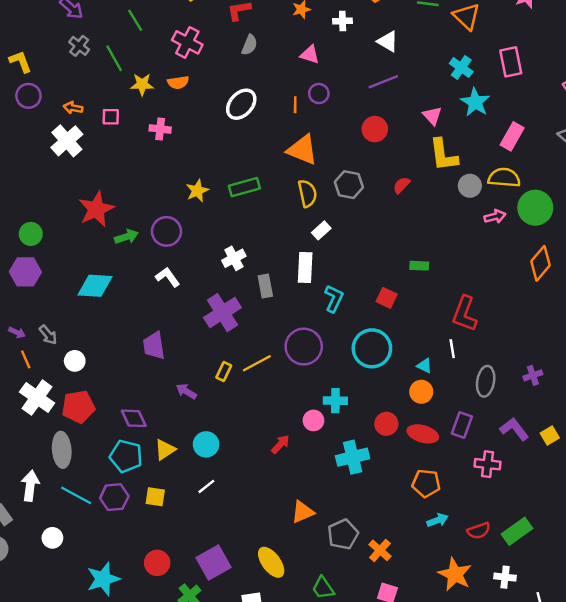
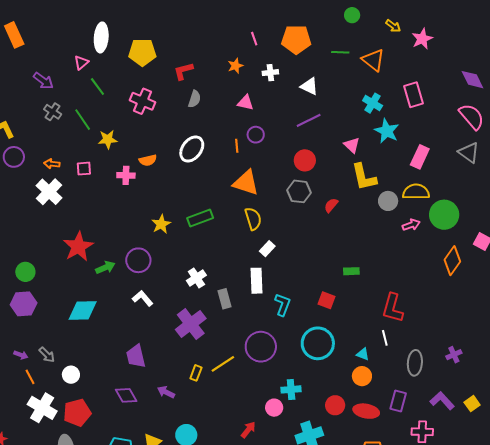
orange semicircle: (178, 82) -> (148, 160), moved
gray hexagon: (349, 185) -> (299, 191), moved
purple diamond: (134, 418) -> (126, 395), moved

